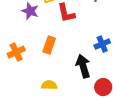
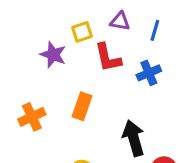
blue cross: (102, 44) -> (149, 73), moved

